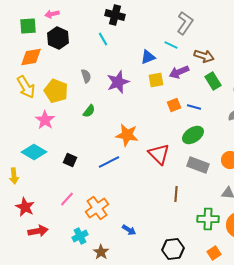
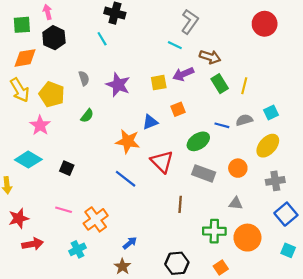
pink arrow: (52, 14) -> (48, 12), turned 88
blue triangle: (148, 57) -> (150, 122), moved
purple star: (118, 82) -> (118, 85), turned -30
blue line: (194, 107) -> (222, 125), moved
blue line: (109, 162) -> (126, 179), moved, turned 65
pink line: (67, 199) -> (64, 210), turned 63
red star: (25, 207) -> (19, 218), turned 30
blue arrow: (129, 230) -> (130, 243), turned -72
brown star: (101, 252) -> (122, 266), moved

